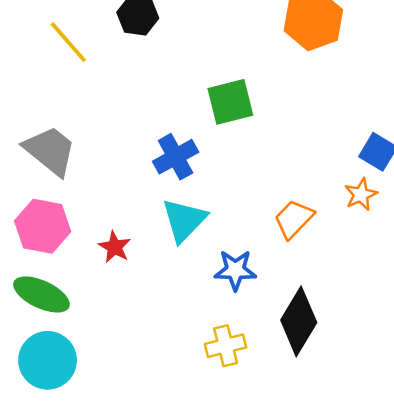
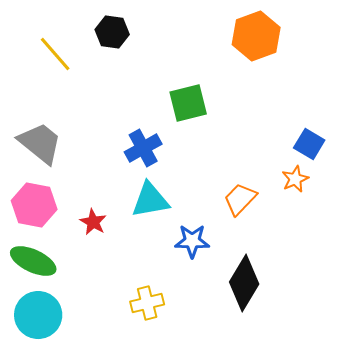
cyan triangle: (184, 220) -> (150, 200), turned 36
yellow cross: (226, 346) -> (147, 303), moved

